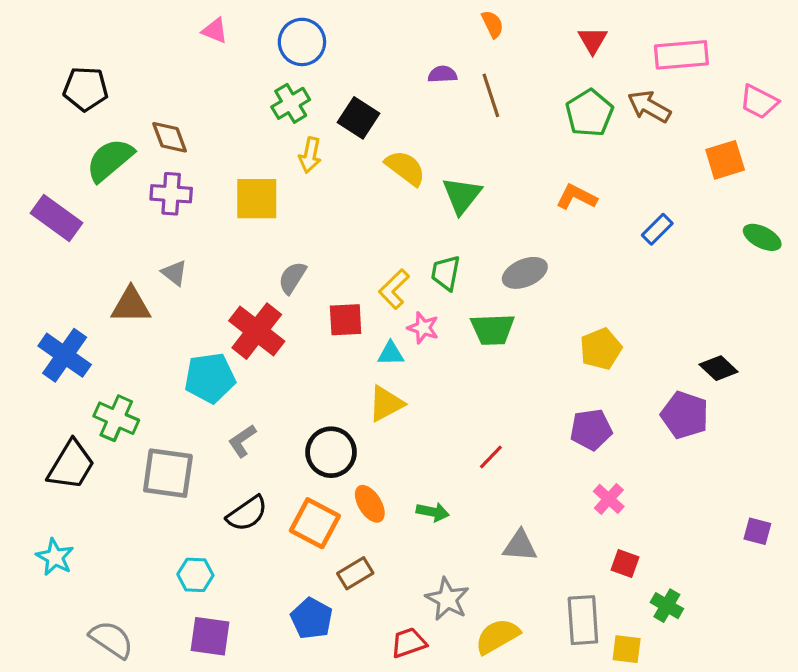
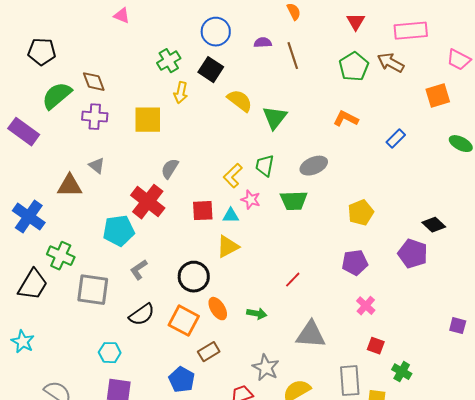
blue circle: (302, 42) -> (216, 32), moved
red square: (346, 320) -> (203, 211), moved
gray triangle: (520, 546) -> (311, 335), size x1.4

